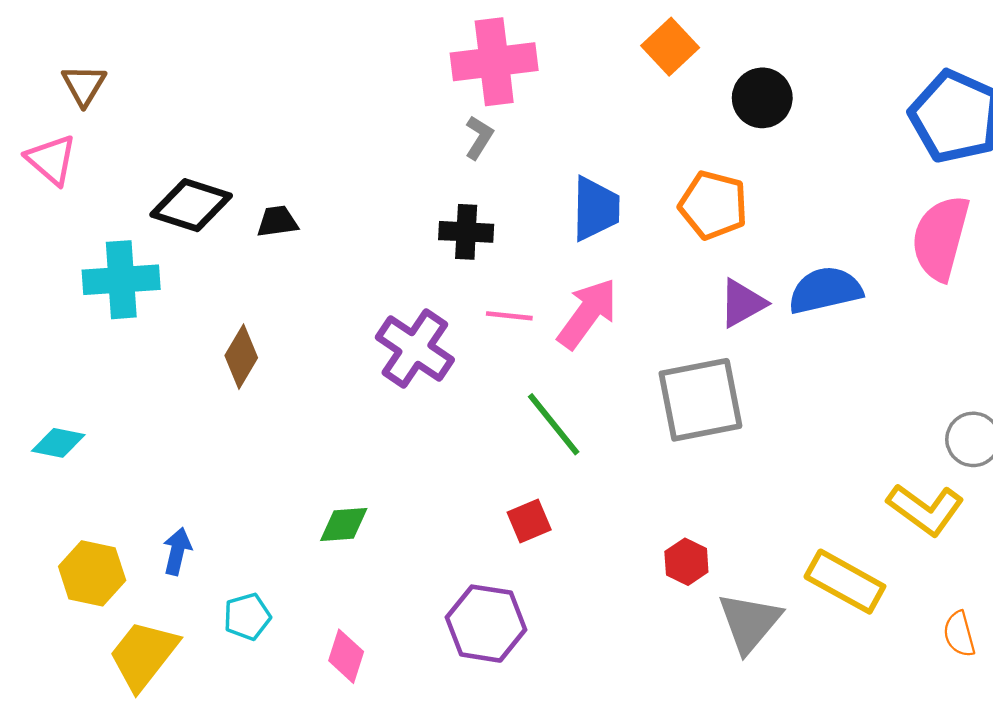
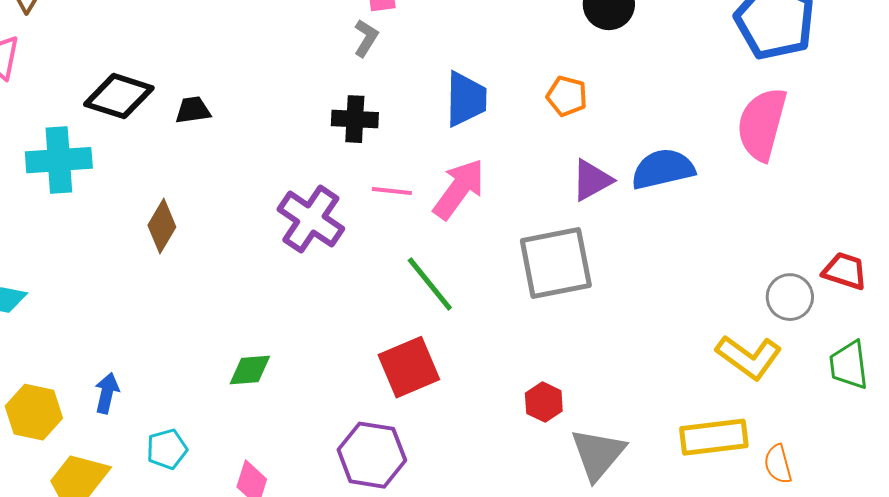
orange pentagon: (713, 205) -> (567, 96), size x0.7
red square: (529, 521) -> (409, 367), size x1.6
yellow rectangle: (845, 582) -> (714, 437), moved, turned -36

